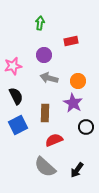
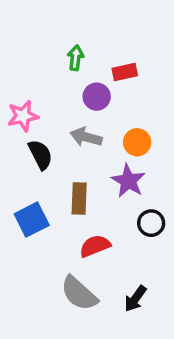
green arrow: (40, 23) -> (76, 58), moved
purple circle: (44, 55) -> (97, 97), moved
black semicircle: (16, 96) -> (40, 155), moved

